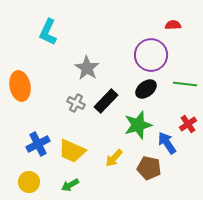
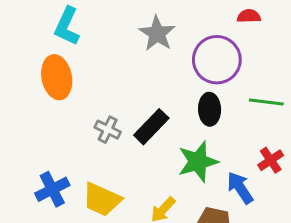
gray star: (87, 68) -> (157, 34), moved
orange ellipse: (20, 86) -> (57, 77), moved
black ellipse: (146, 89) -> (210, 109), turned -55

